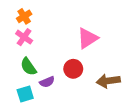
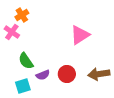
pink cross: (24, 37) -> (12, 32), moved
red circle: (73, 69) -> (67, 74), moved

